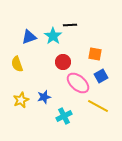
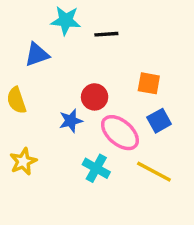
cyan star: (53, 36) -> (66, 21), moved, turned -30
blue star: (44, 97) -> (71, 121), moved
cyan cross: (64, 116) -> (96, 168), moved, turned -35

